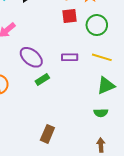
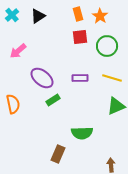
green semicircle: (101, 113) -> (82, 133), moved, size x1.5

